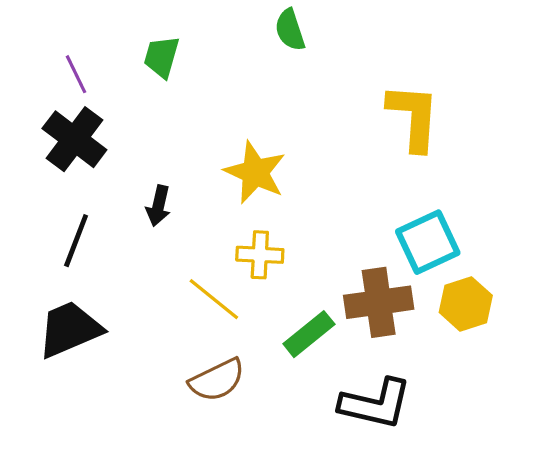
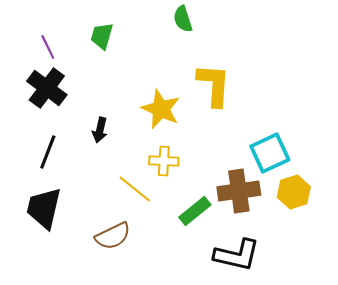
yellow L-shape: (414, 117) -> (214, 85), moved
black trapezoid: (70, 329) -> (44, 208), turned -54
brown semicircle: (217, 380) -> (113, 236), moved

